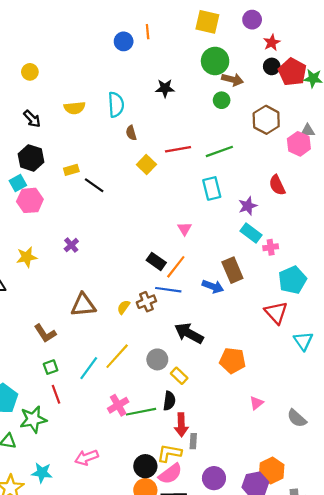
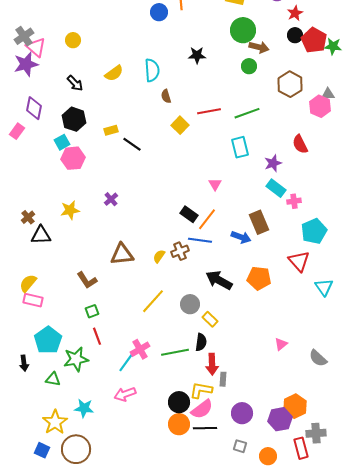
yellow semicircle: (75, 108) -> (114, 73), turned -30
orange pentagon: (232, 361) -> (259, 278), moved
cyan line: (89, 368) -> (127, 361), moved
pink cross: (118, 405) -> (140, 349), moved

